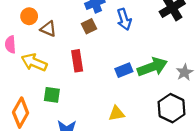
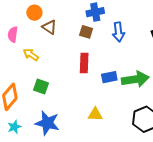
brown square: (89, 26) -> (86, 32), turned 32
red rectangle: (77, 61) -> (84, 63), moved
yellow arrow: (34, 62) -> (31, 55), size x0.7

